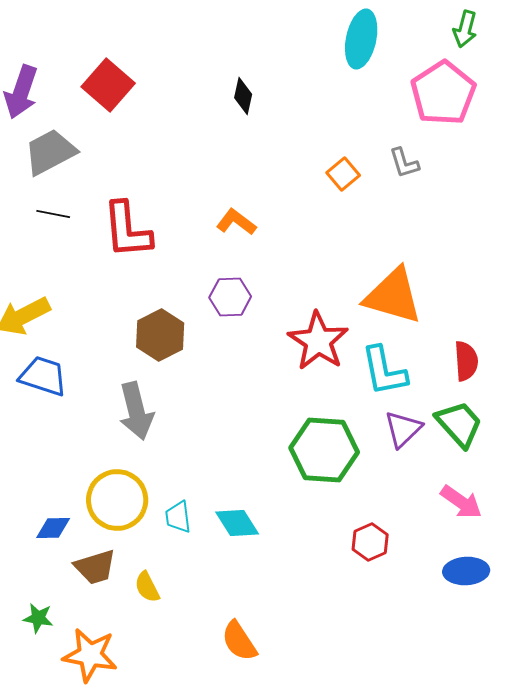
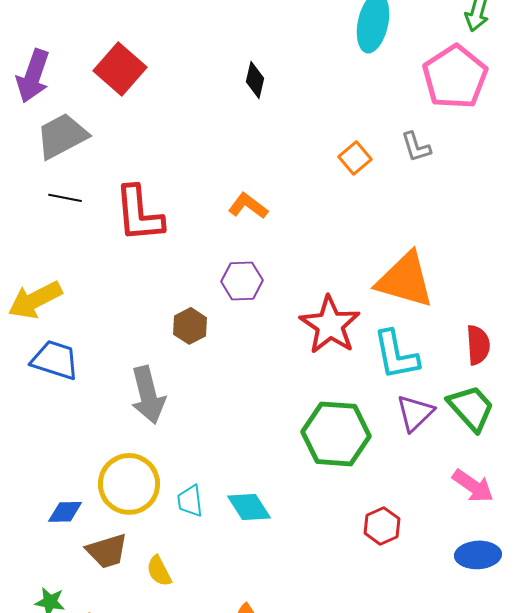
brown hexagon: (160, 335) -> (190, 326), moved, size x0.7

